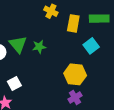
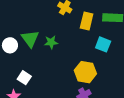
cyan square: (91, 46) -> (103, 44), turned -35
white square: (14, 84) -> (24, 78), turned -32

